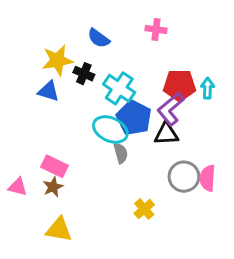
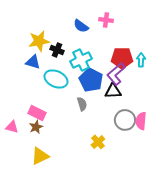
blue semicircle: (99, 38) -> (81, 26), moved
cyan cross: (119, 88) -> (81, 60), turned 30
cyan ellipse: (110, 129) -> (56, 79), moved
yellow triangle: (59, 230) -> (40, 156), turned -36

